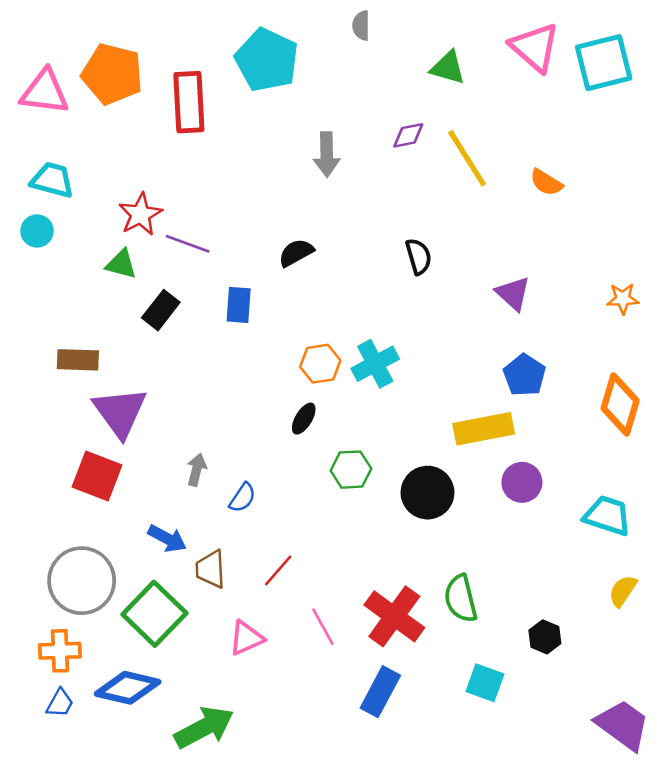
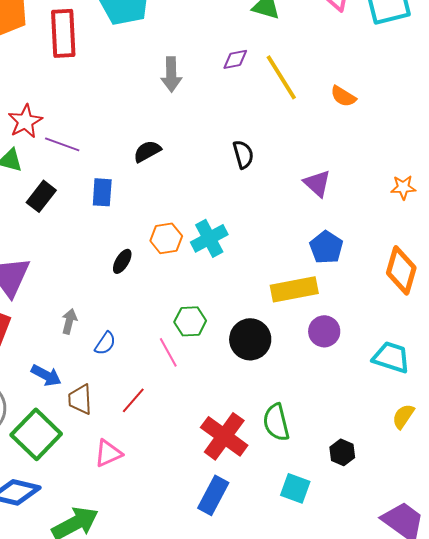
black ellipse: (304, 419) -> (122, 261), moved
pink line: (323, 627) -> (168, 352), moved

